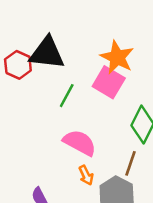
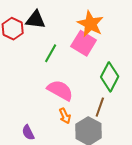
black triangle: (47, 53) -> (36, 20), size x0.7

